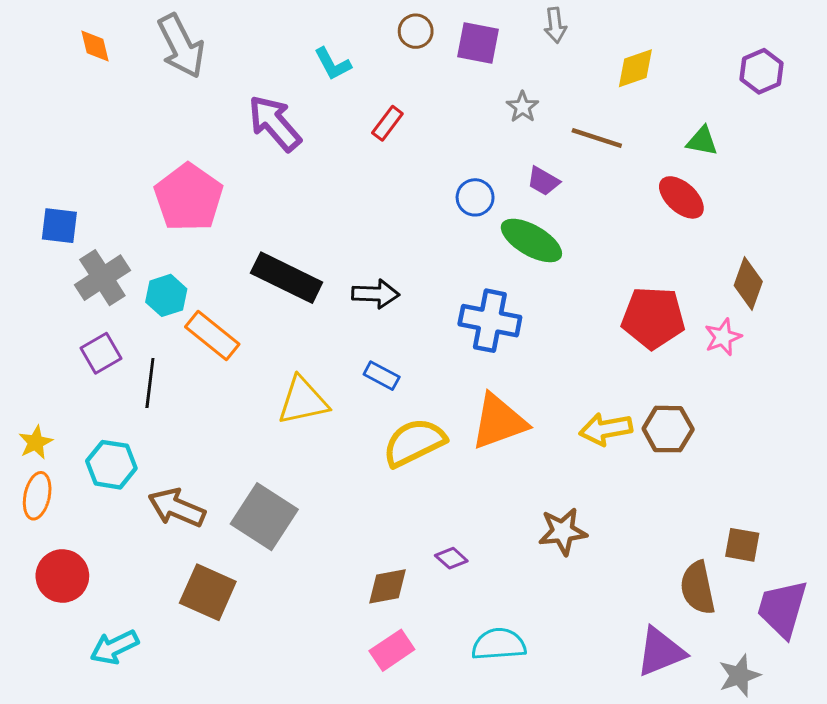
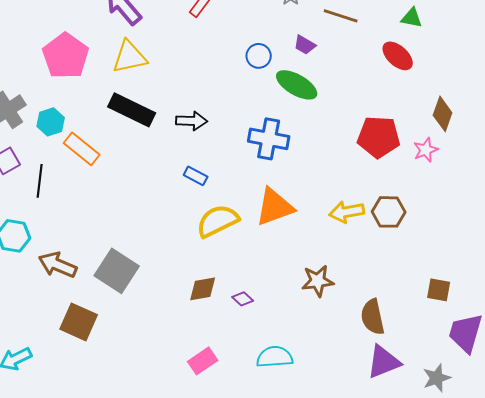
yellow triangle: (303, 401) -> (130, 57), moved
brown diamond: (387, 586) -> (203, 289), moved
brown semicircle: (698, 588) -> (373, 317), moved

